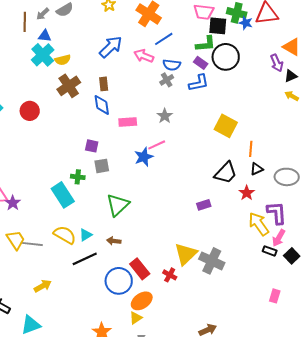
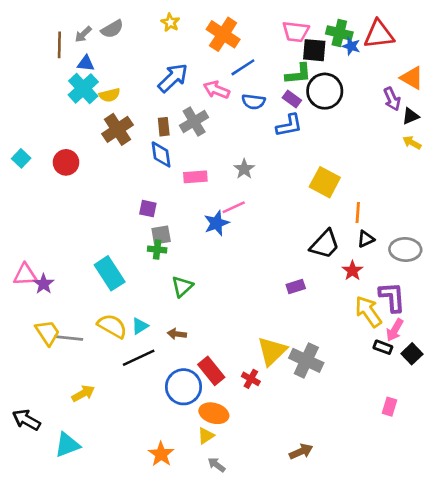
gray cross: (167, 80) -> (194, 121), moved, size x1.5
green cross: (78, 177) -> (157, 250), moved
green triangle: (118, 205) -> (182, 286), size x0.7
orange ellipse: (142, 301) -> (214, 413), turned 50

